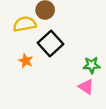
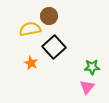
pink triangle: (86, 87) -> (87, 87), turned 35

